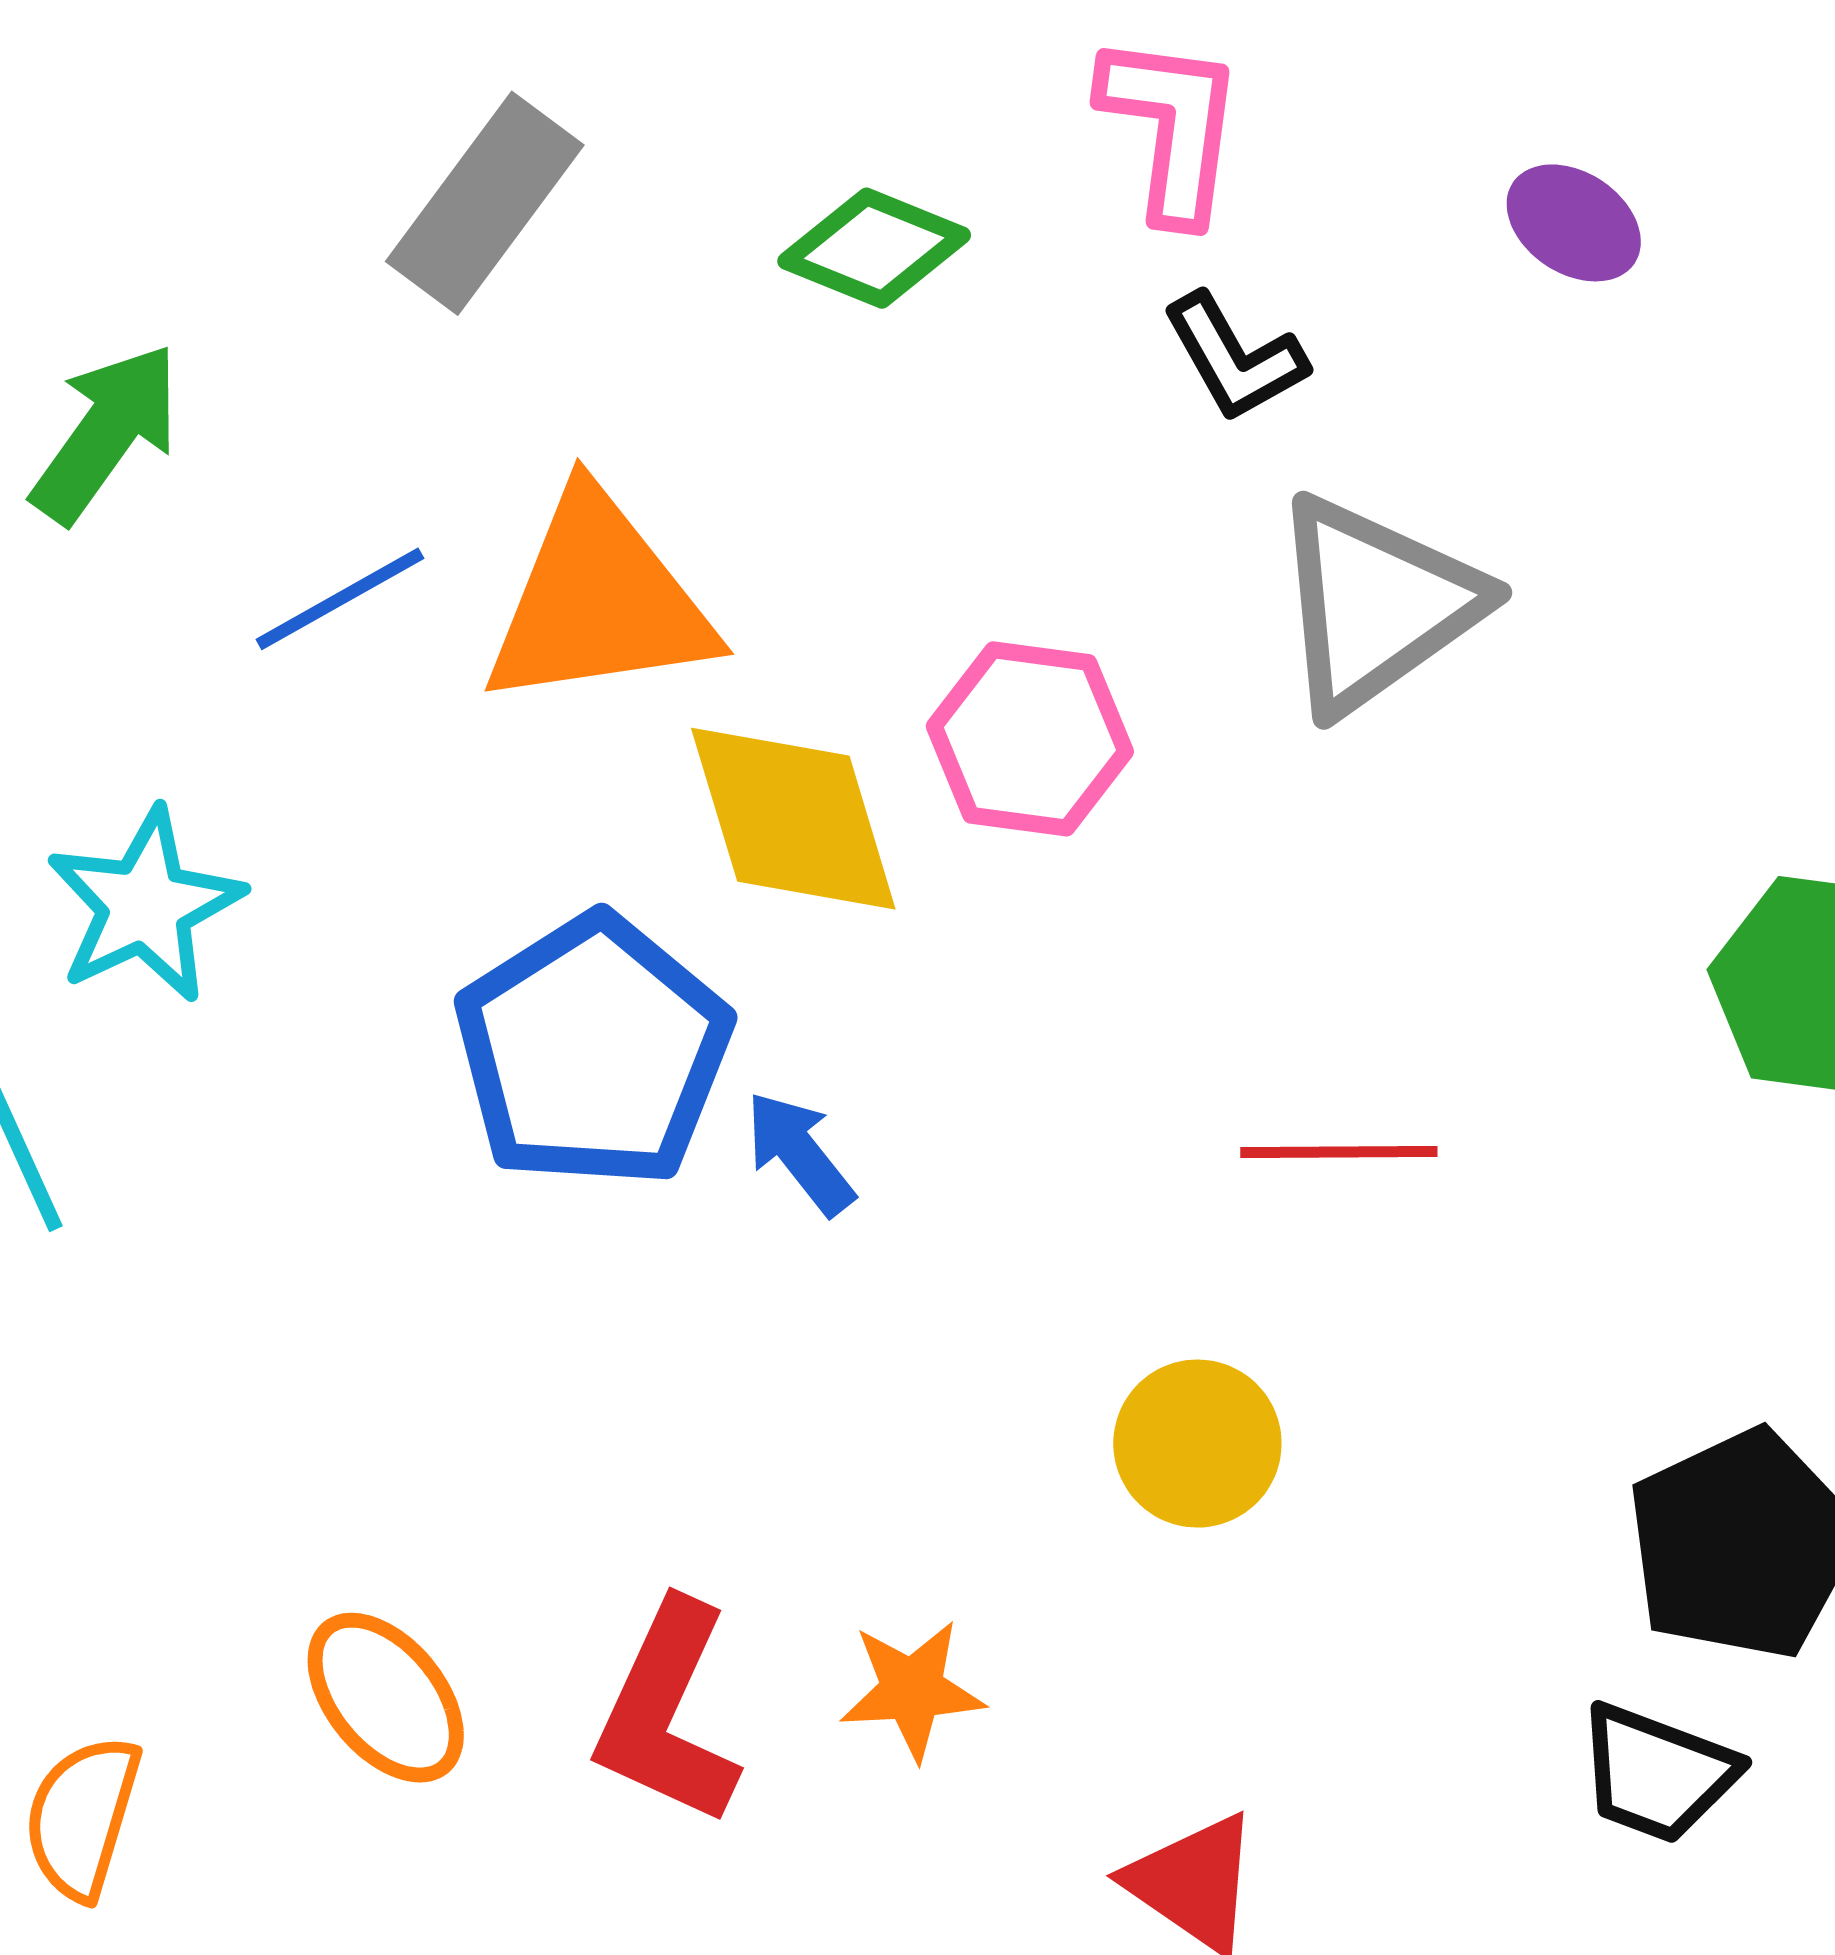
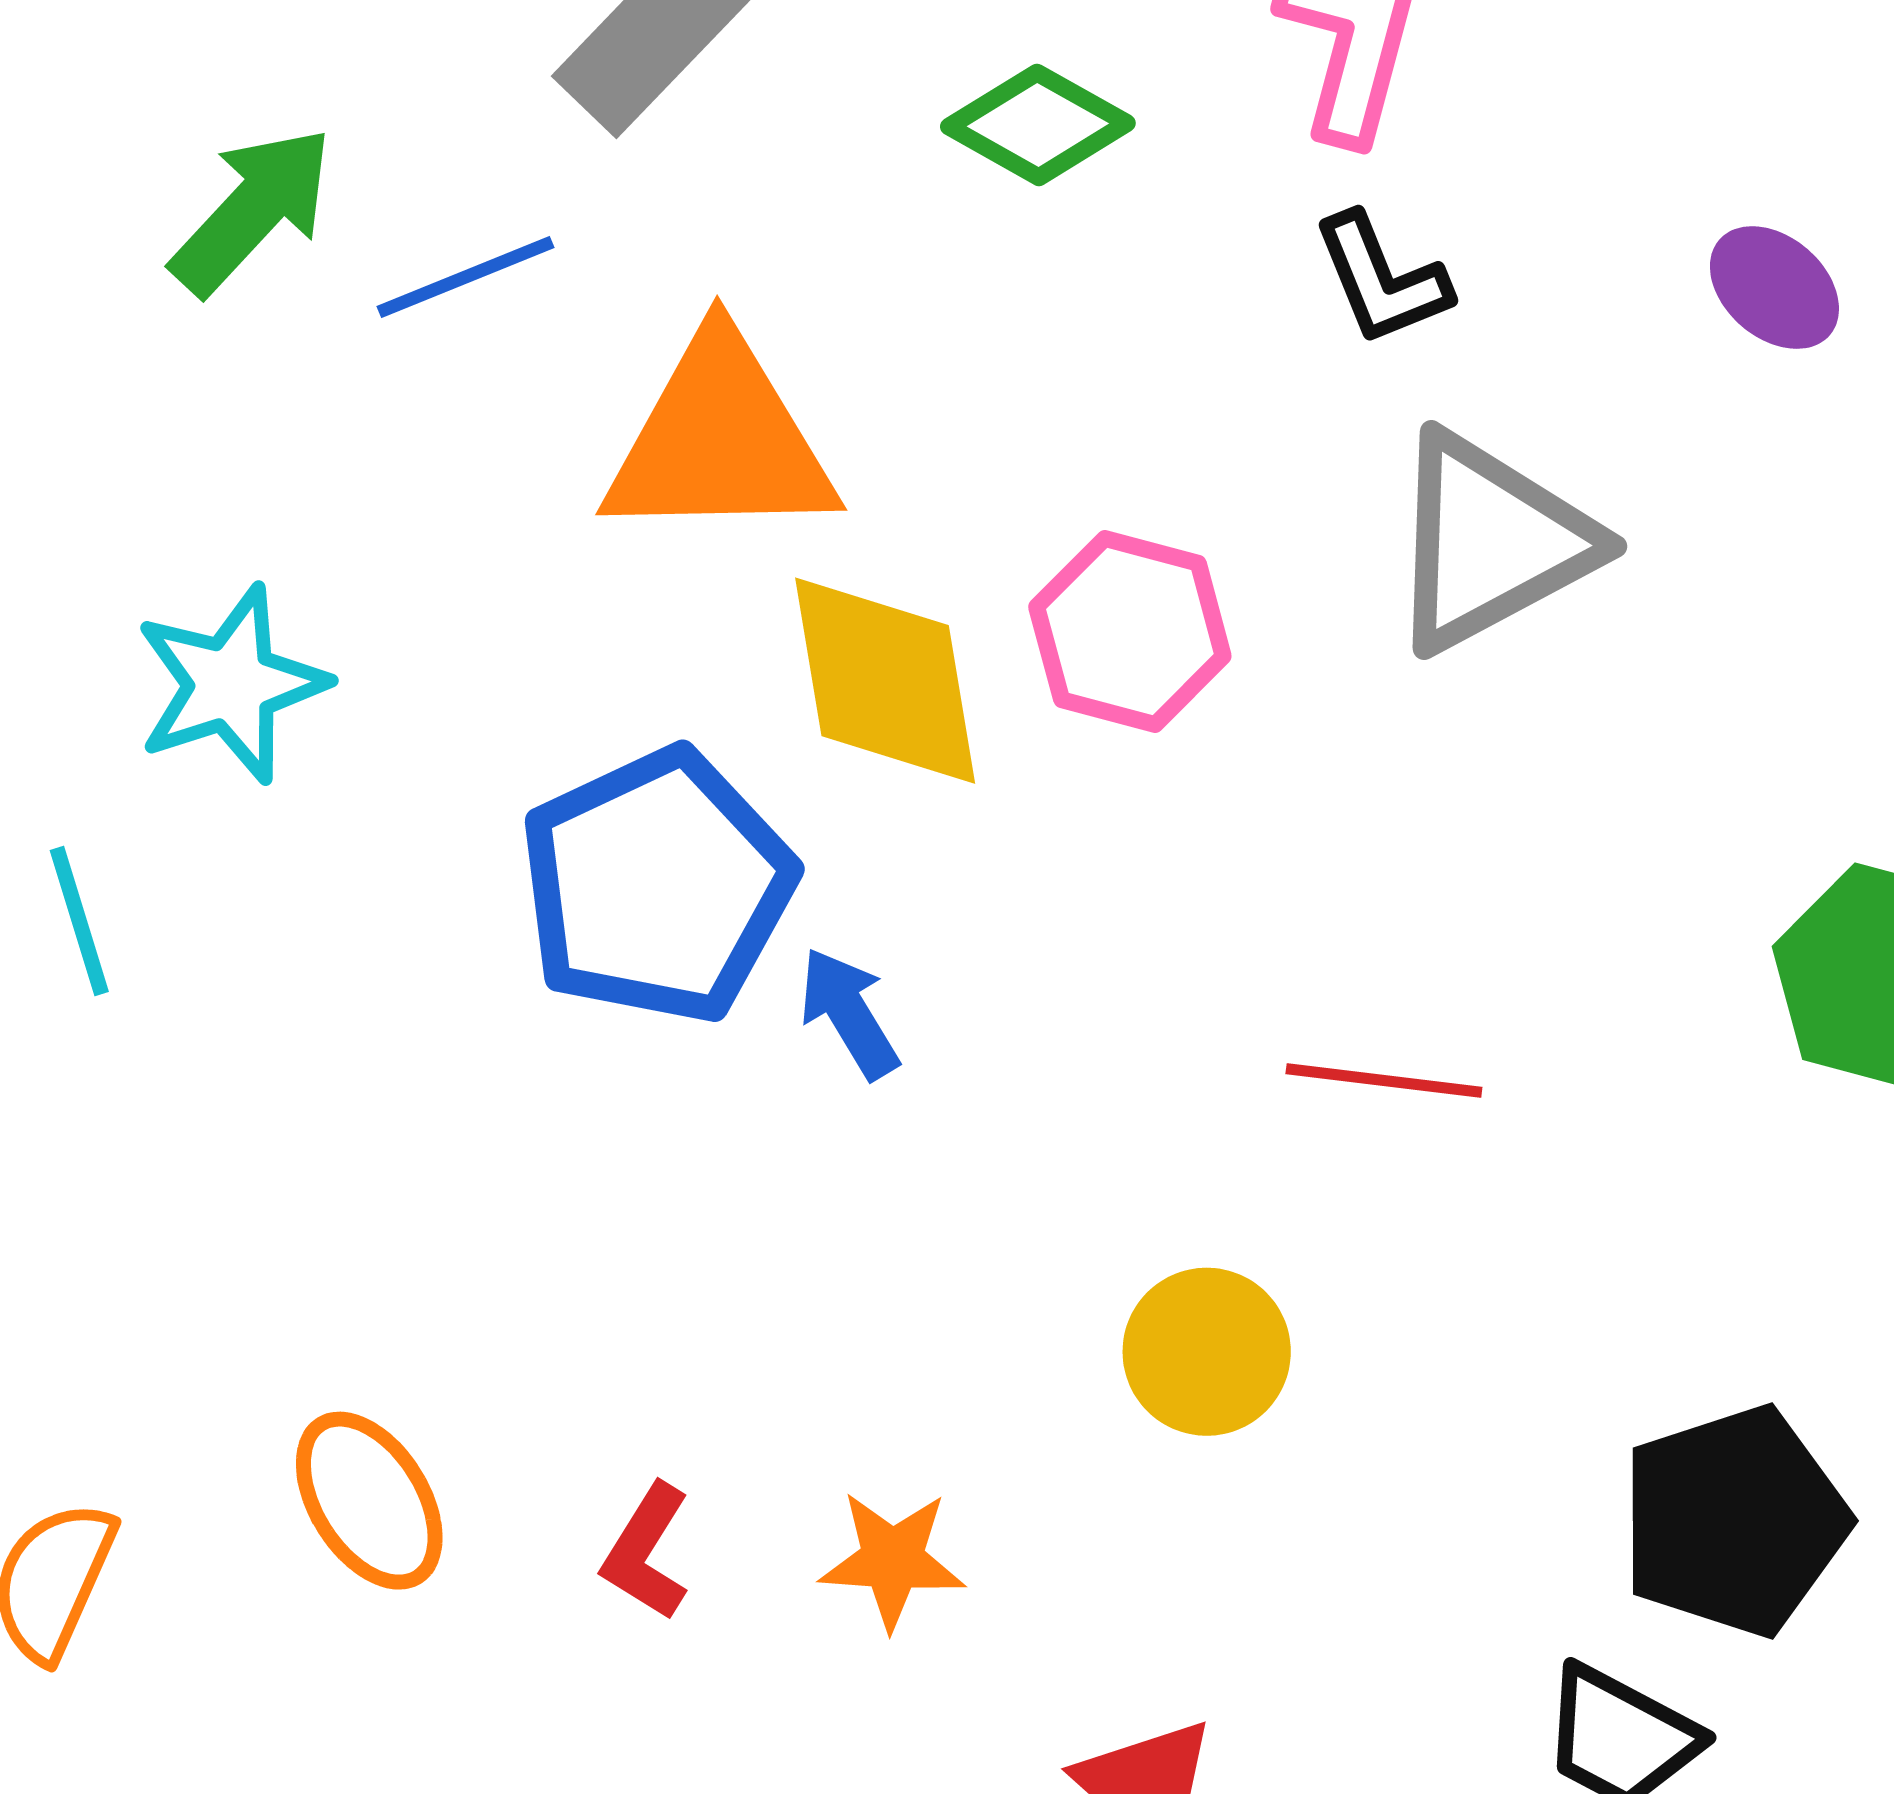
purple ellipse: (1574, 223) -> (1774, 288), moved
blue line: (340, 599) -> (465, 277), moved
red L-shape: (667, 1713) -> (646, 1552), size x0.6

